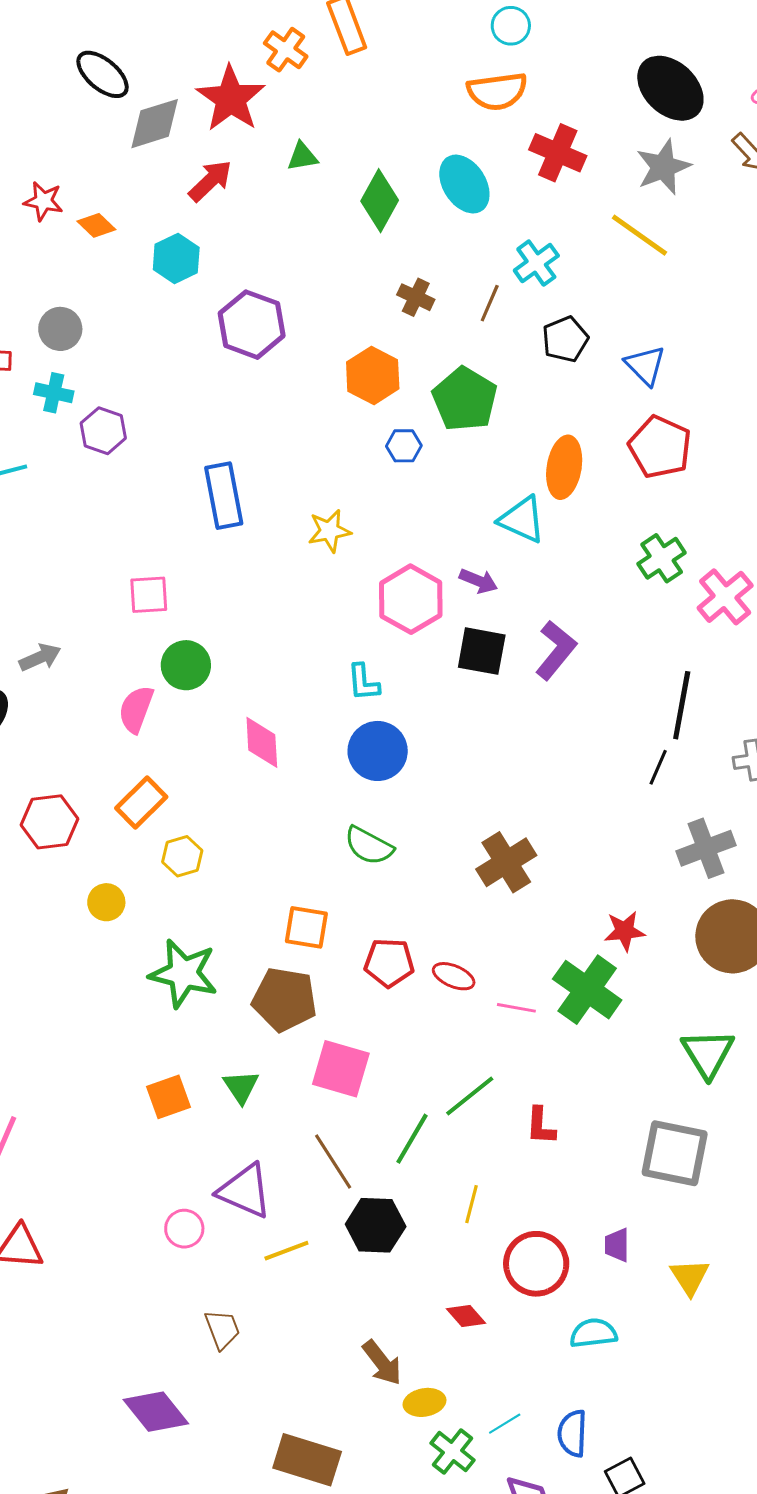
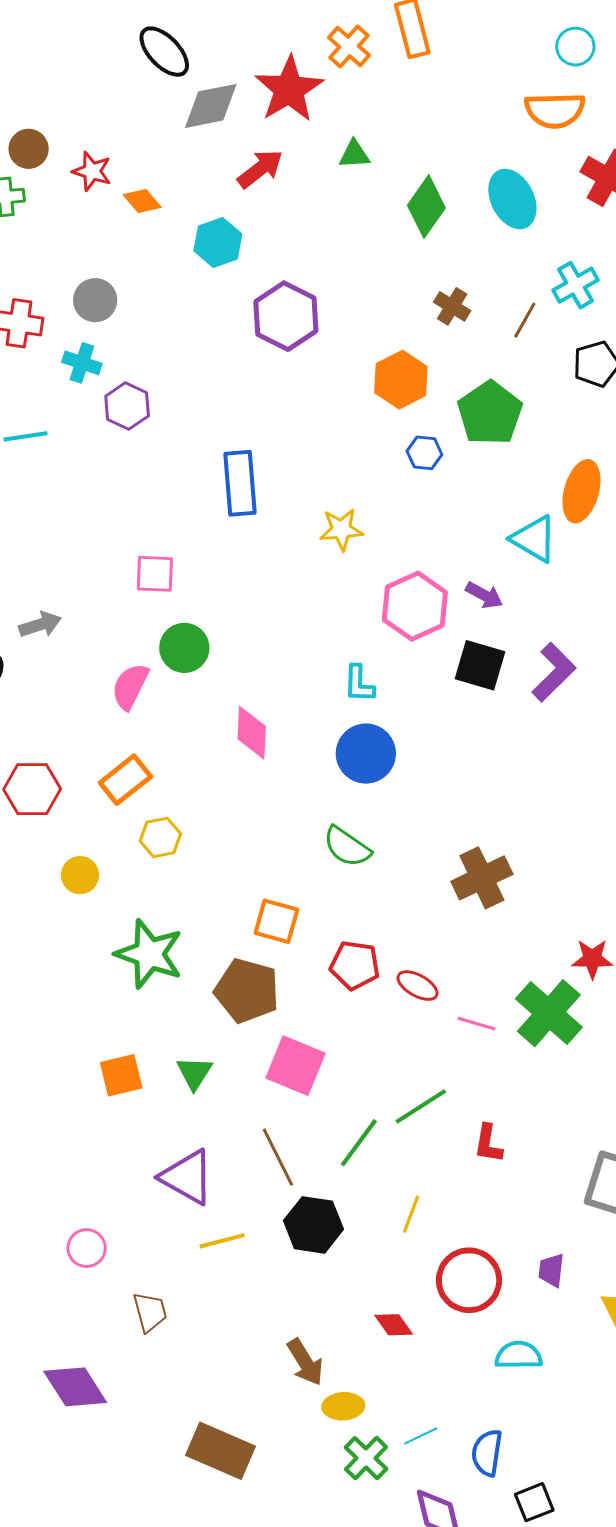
pink circle: (184, 1229) -> (87, 1248), moved

